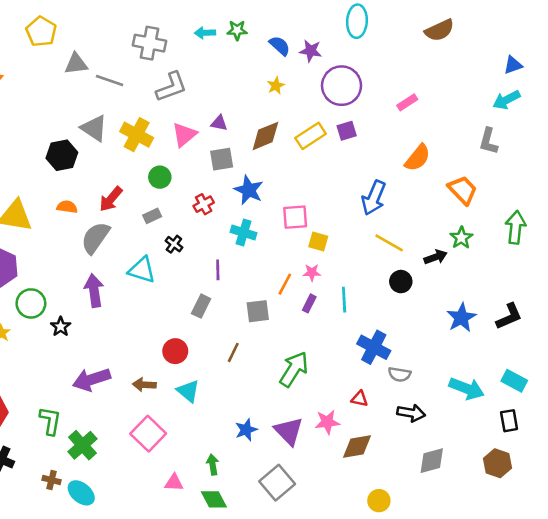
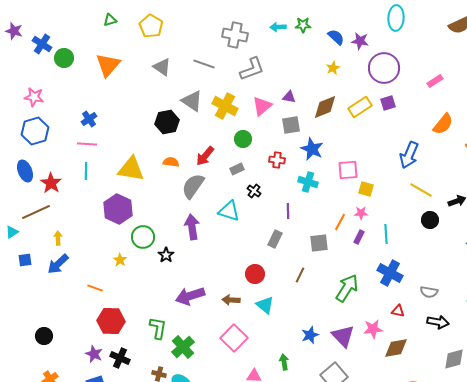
gray triangle: (76, 64) -> (162, 67), moved, turned 42
red cross: (204, 204) -> (277, 160), turned 35
blue cross: (374, 347) -> (390, 273), moved

